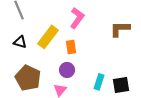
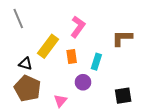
black triangle: (20, 42) -> (25, 64), moved
purple circle: (67, 70) -> (83, 82), moved
cyan rectangle: (99, 82) -> (96, 62), moved

